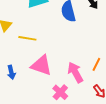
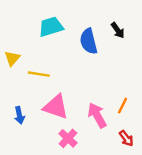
pink cross: (60, 92) -> (68, 138), moved

